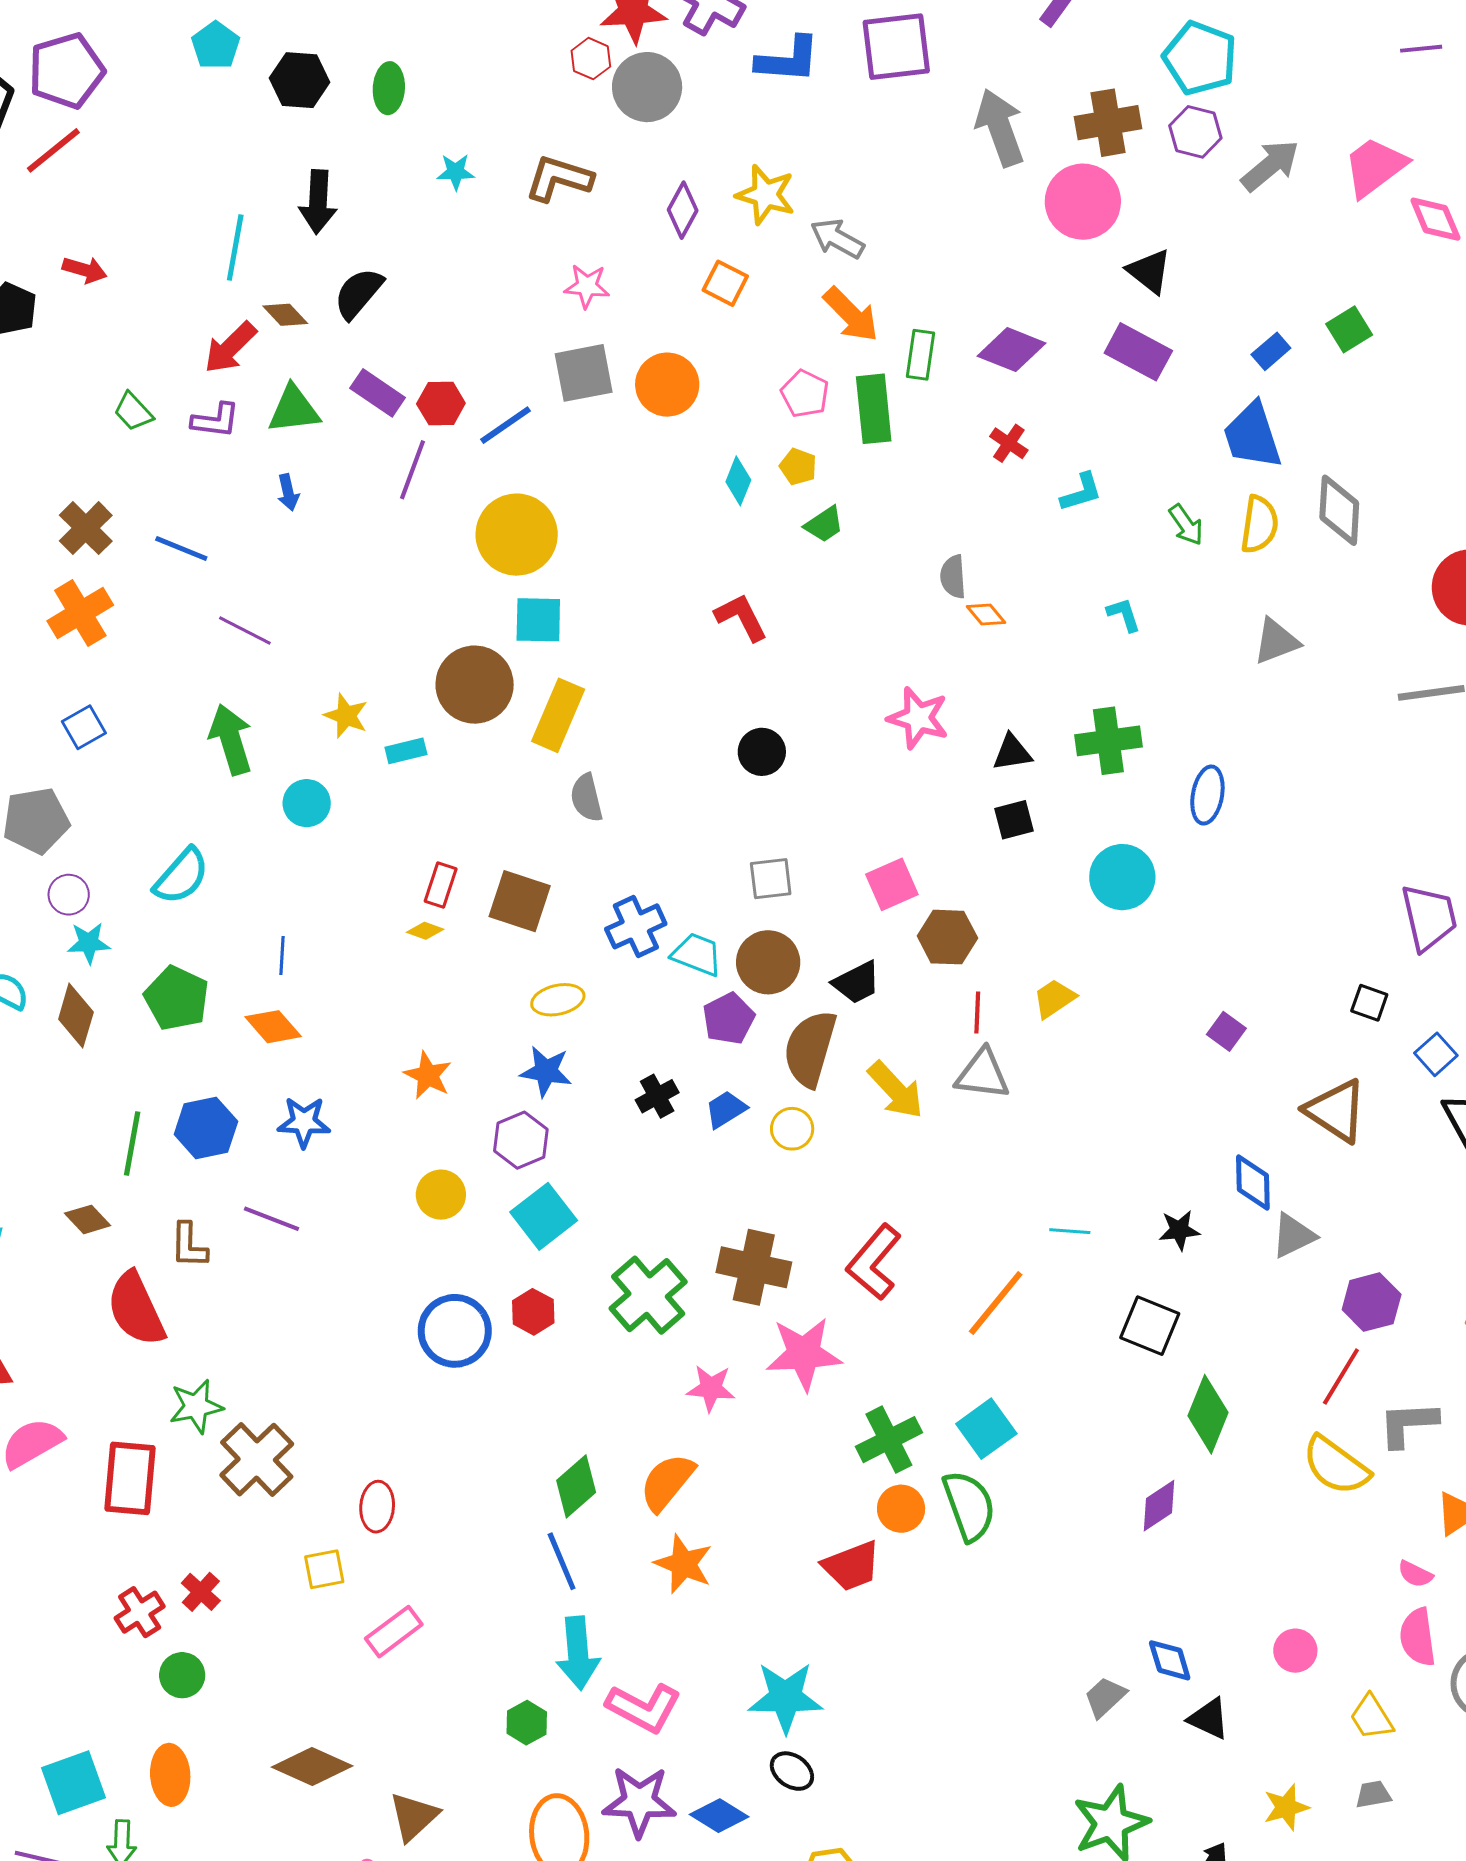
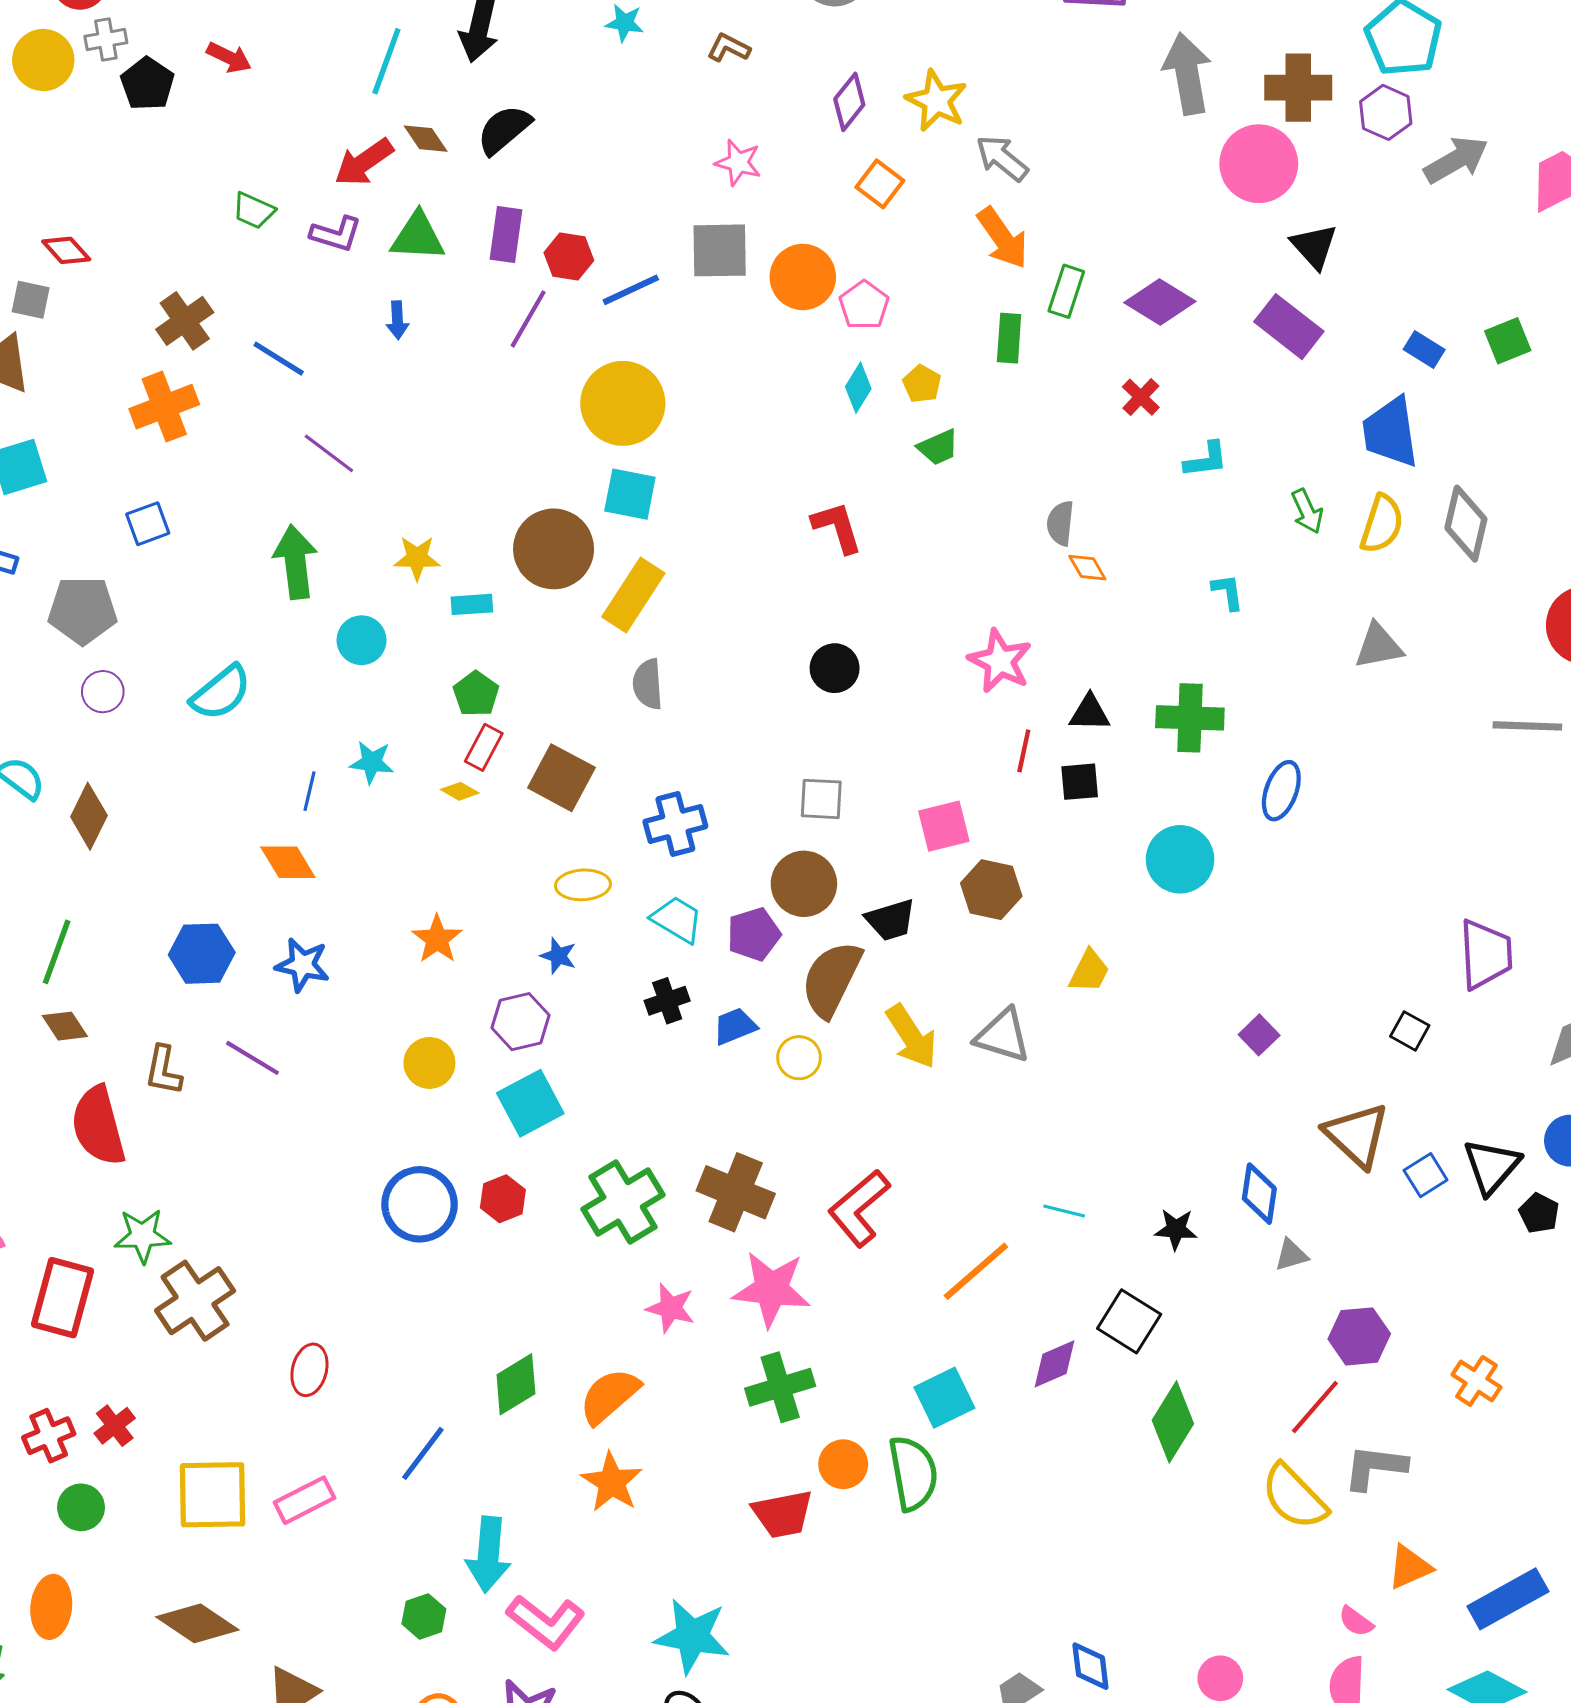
brown L-shape: (559, 178) -> (729, 48), size x0.6
blue rectangle: (1271, 351) -> (1424, 349), turned 63
purple rectangle: (378, 393) -> (506, 234), turned 54
pink pentagon: (805, 394) -> (864, 305), moved
green rectangle: (874, 409) -> (1009, 338), size x0.7
green trapezoid: (133, 412) -> (254, 211), turned -33
yellow star: (346, 716) -> (417, 558), turned -30
cyan star: (89, 943) -> (372, 762), moved
cyan trapezoid: (697, 954) -> (677, 920), moved
green pentagon: (177, 998) -> (476, 694), moved, size x0.7
yellow trapezoid: (1054, 999) -> (1089, 971), turned 141
red line: (977, 1012) -> (1024, 751), moved
blue square: (1436, 1054) -> (1426, 1175), moved
blue star: (546, 1071) -> (558, 956), size x0.7
green line: (132, 1143) -> (57, 952), moved
gray triangle: (1293, 1236) -> (1291, 1255), size x0.7
green cross: (889, 1440) -> (780, 1387), moved
purple diamond: (1159, 1506) -> (1055, 1364), moved
blue line: (562, 1561) -> (423, 1453), moved, turned 50
yellow square: (324, 1569) -> (213, 1495), moved, size x1.8

